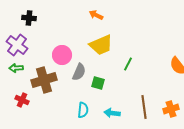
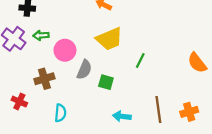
green arrow: (16, 68) -> (41, 35), moved
brown cross: (44, 80) -> (44, 79), size x0.7
cyan semicircle: (83, 110) -> (60, 113), moved

